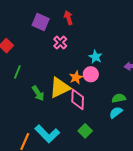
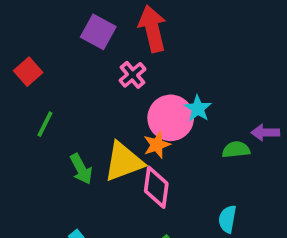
red arrow: (68, 18) -> (152, 29), size x1.6
pink circle: (91, 74) -> (171, 118), moved, size x1.5
green semicircle: (119, 98) -> (236, 150), moved
cyan semicircle: (116, 112) -> (227, 219), turned -48

